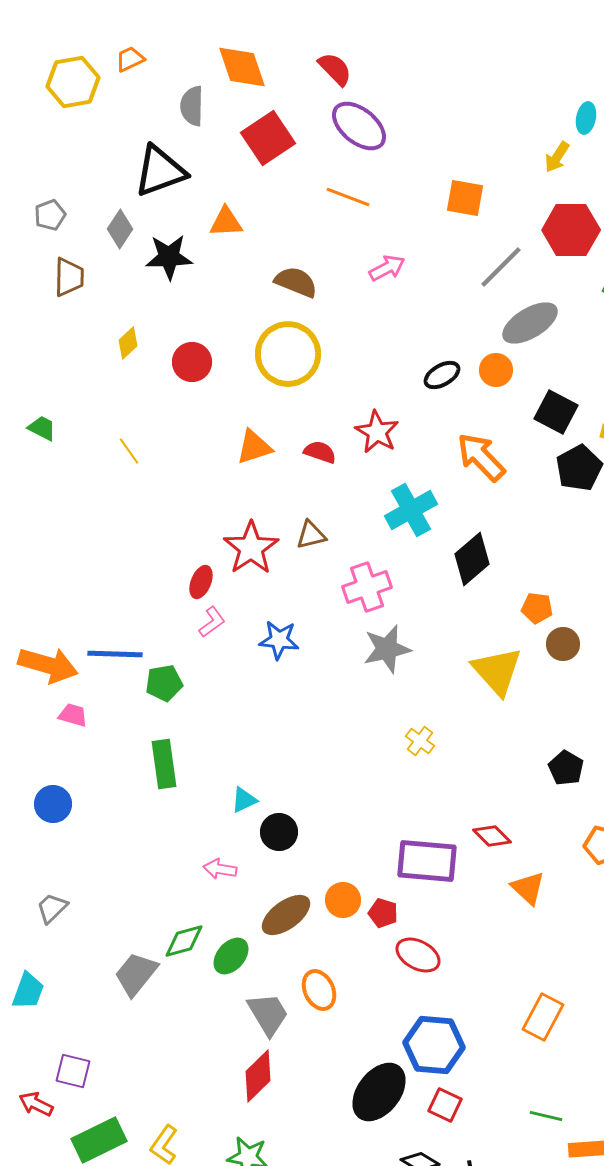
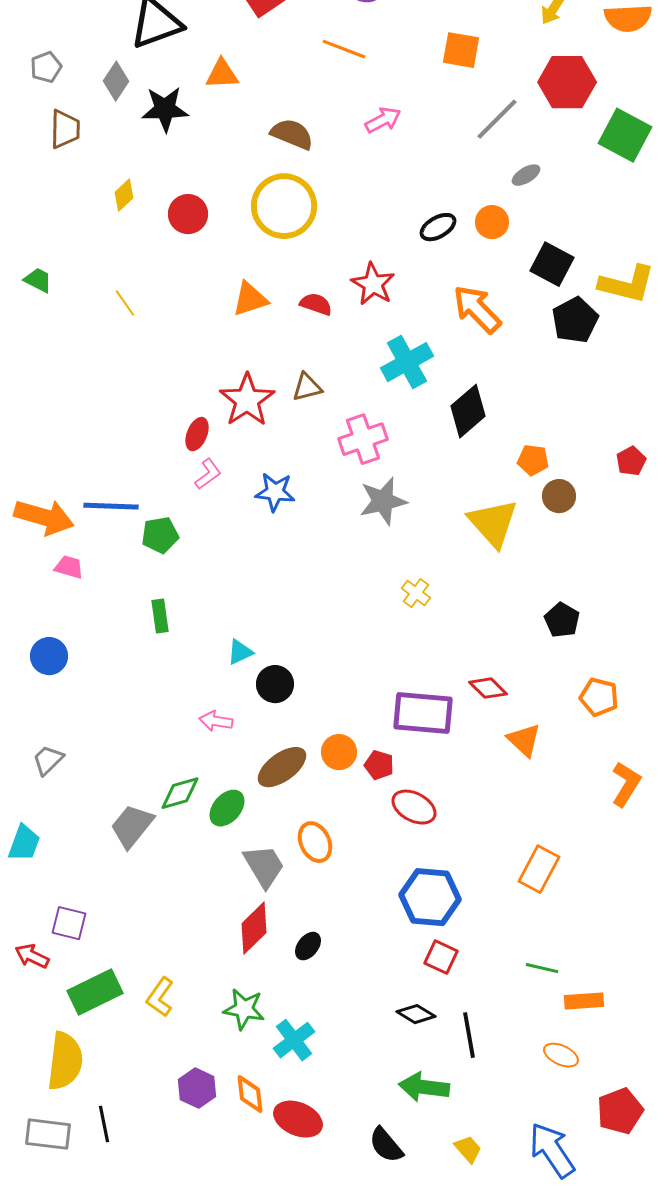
gray ellipse: (530, 323) -> (526, 175), size x0.5
green rectangle: (164, 764) -> (160, 616), size x0.7
black ellipse: (379, 1092) -> (308, 946), moved, size x0.5

